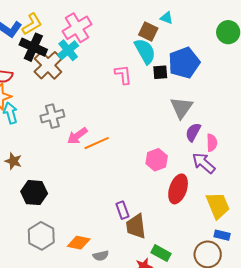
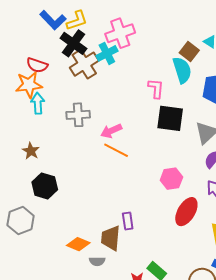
black square: (160, 72) -> (170, 118), moved, size x1.8
pink arrow: (77, 136) -> (111, 131), moved
orange line: (97, 143) -> (116, 150), turned 40
brown trapezoid: (136, 226) -> (111, 238), moved
gray hexagon: (41, 236) -> (21, 220), moved

